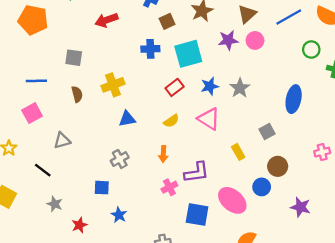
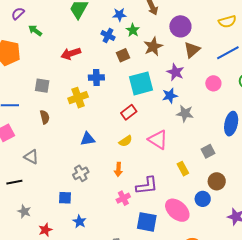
purple star: (228, 40) -> (175, 72), turned 30
pink circle: (255, 40) -> (213, 83), moved
blue cross: (150, 49) -> (96, 77), moved
yellow cross: (113, 85) -> (78, 98), moved
blue star: (210, 86) -> (170, 96), moved
gray star: (240, 88) -> (185, 113), turned -30
gray triangle: (62, 141) -> (31, 157), turned 42
black line: (43, 170) -> (14, 182), turned -49

